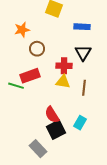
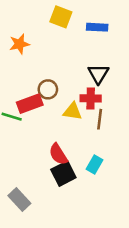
blue rectangle: (82, 27) -> (97, 27), moved
brown circle: (37, 49) -> (48, 89), moved
red cross: (64, 66) -> (91, 98), moved
gray rectangle: (38, 149) -> (19, 199), moved

